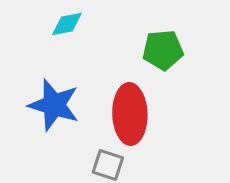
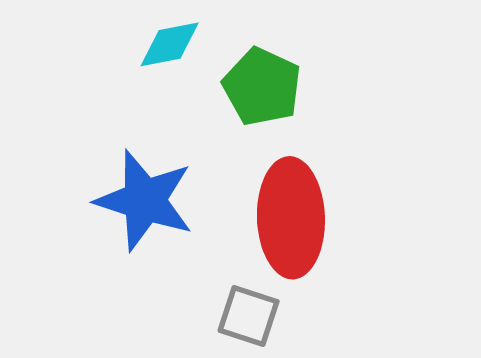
green pentagon: (163, 50) -> (262, 87), moved, turned 30

